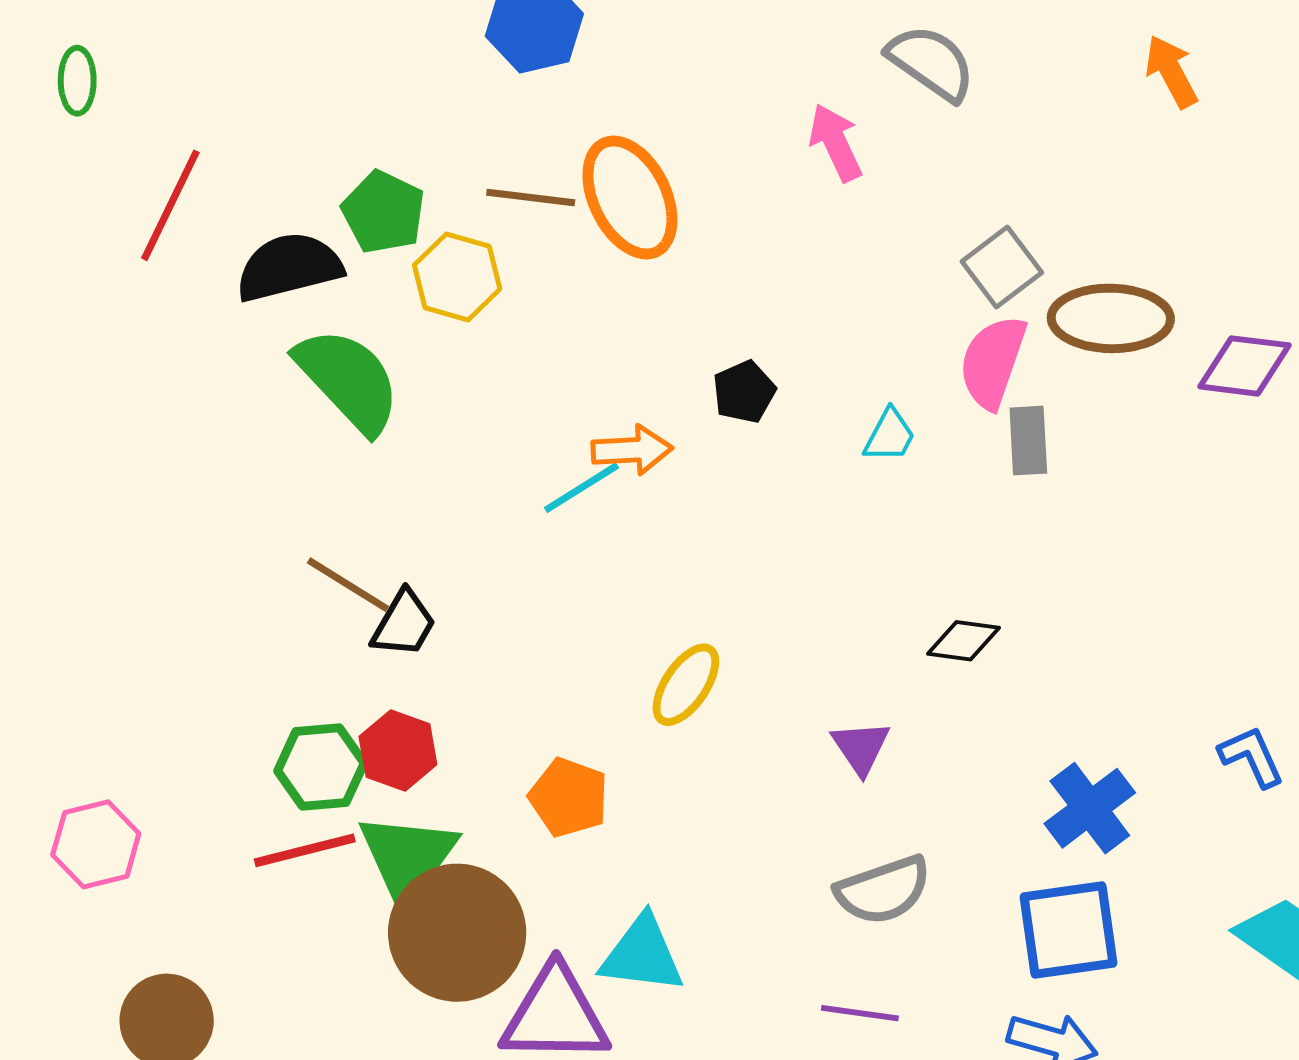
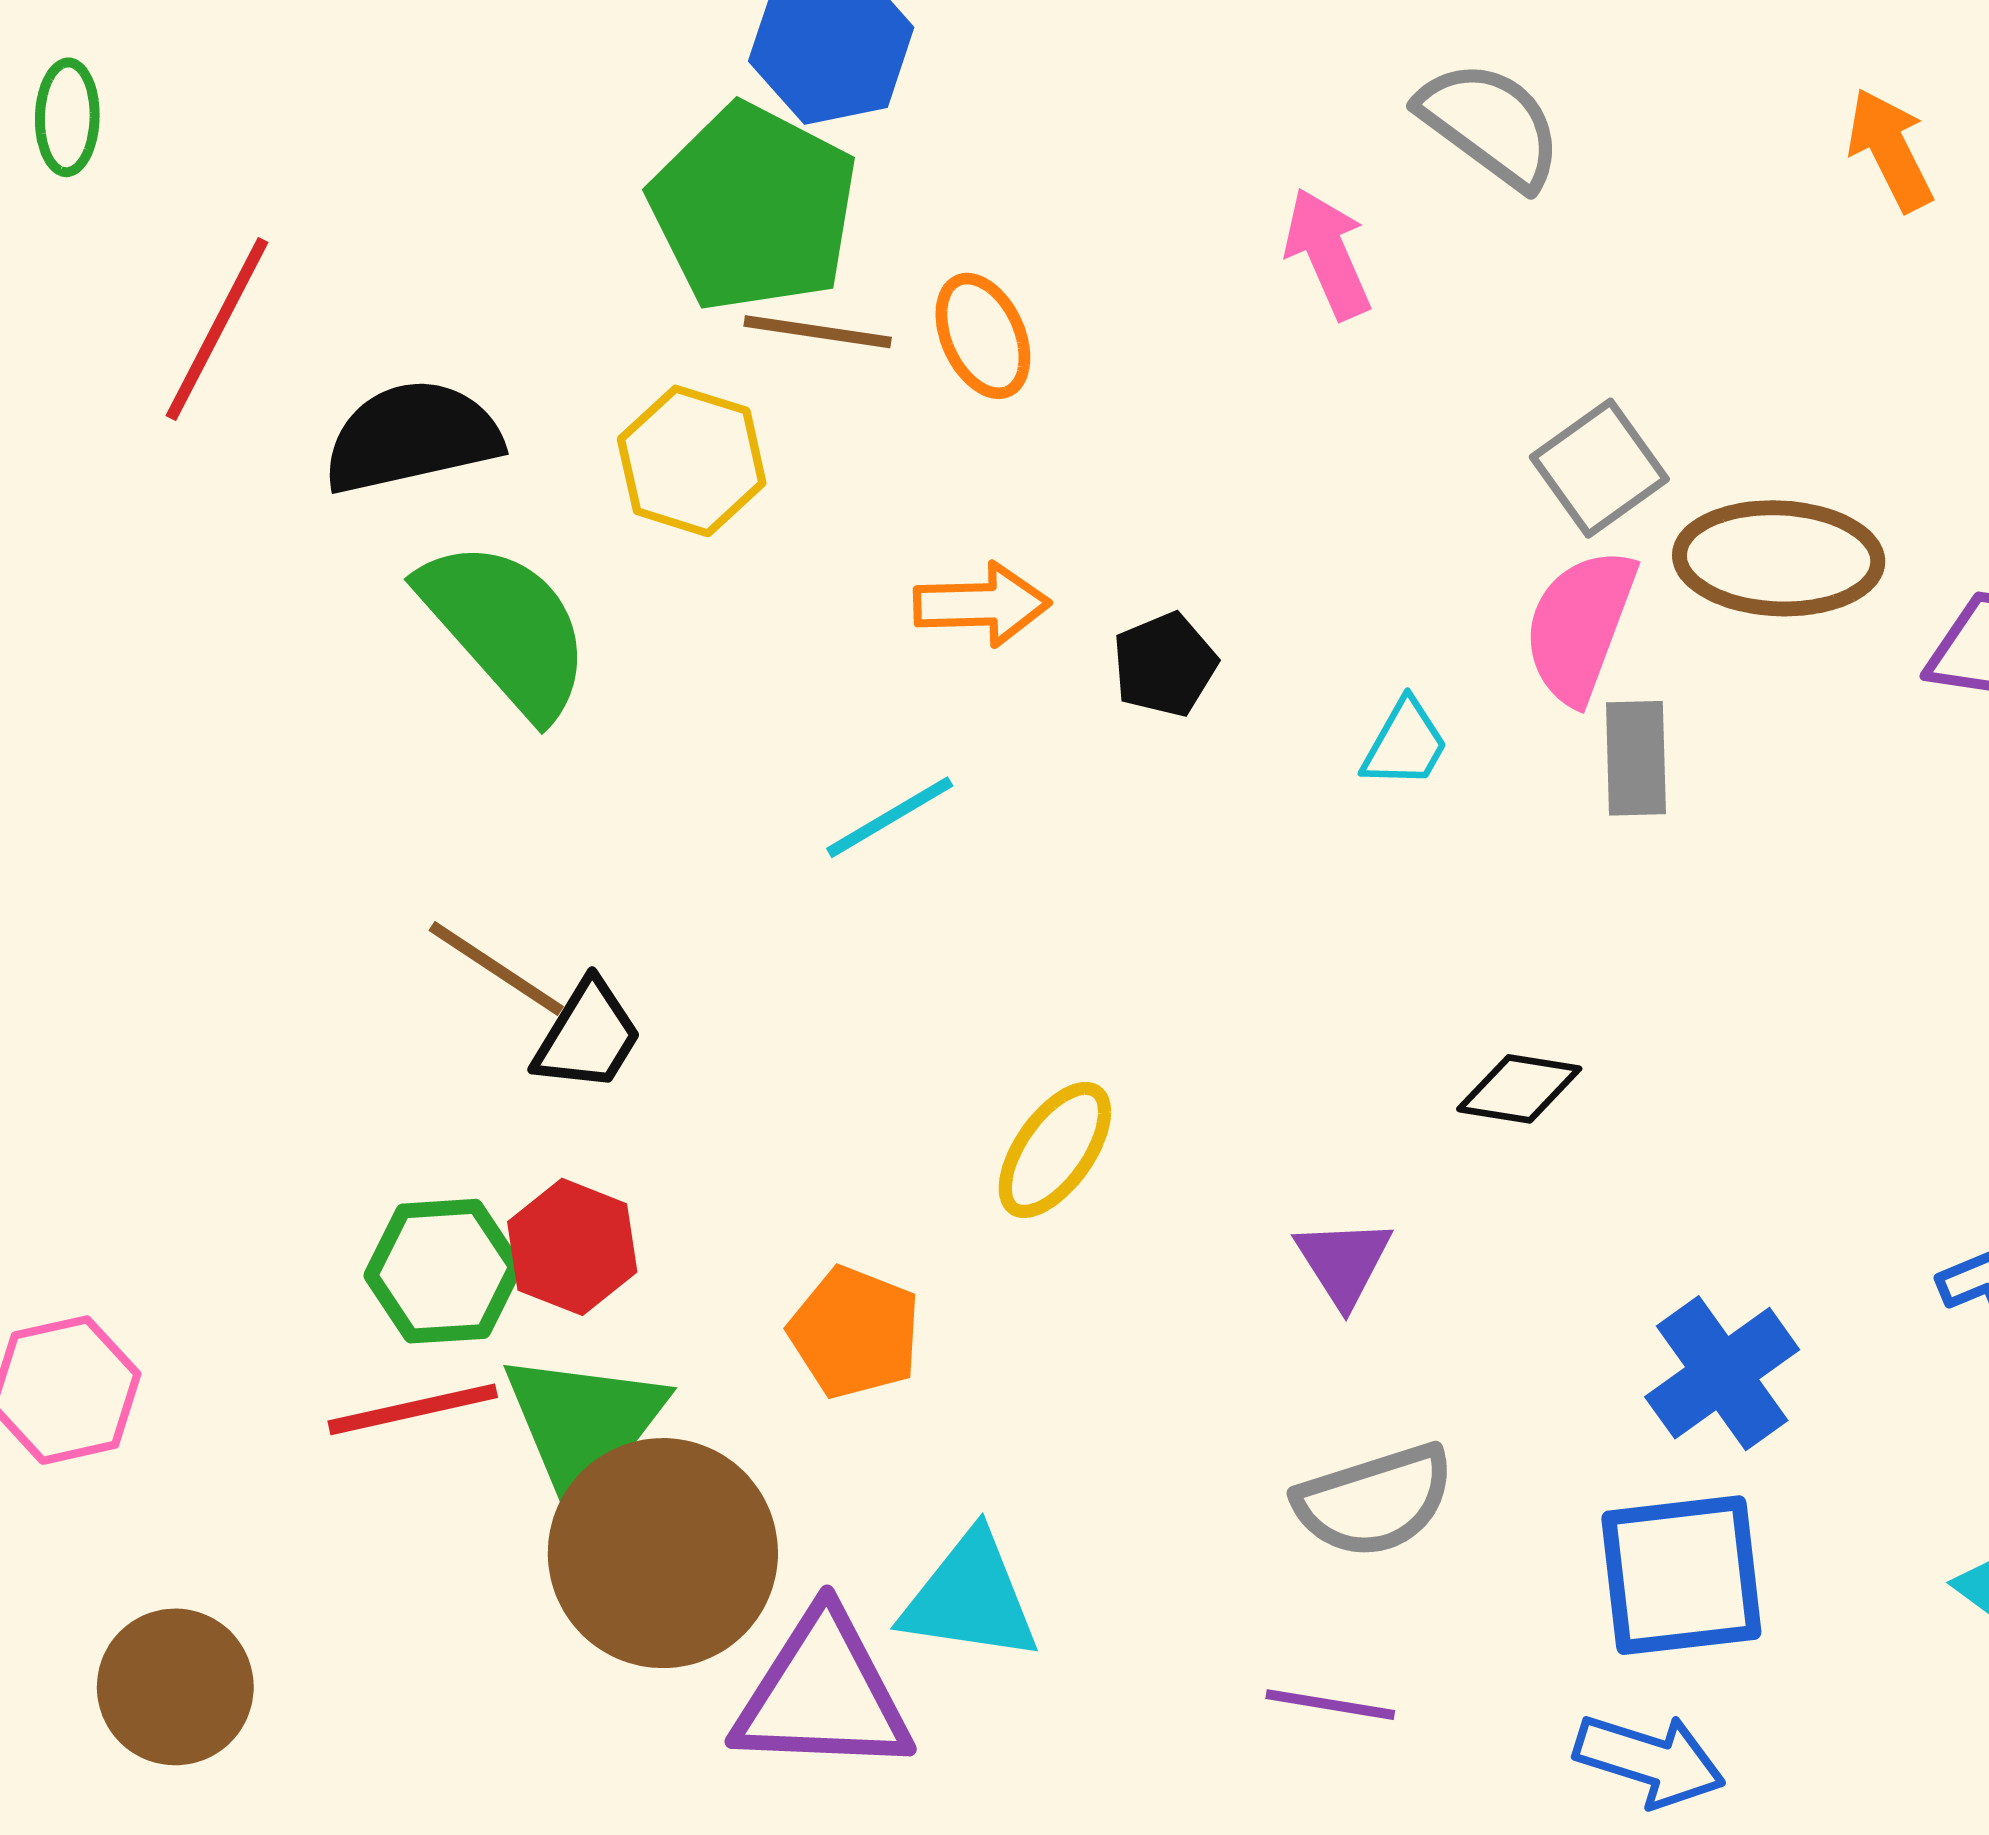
orange ellipse: (630, 197) -> (983, 336), size x0.6
green pentagon: (383, 212) -> (754, 208), moved, size x1.5
orange arrow: (632, 450) -> (982, 605), moved

